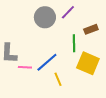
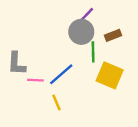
gray circle: (45, 17) -> (81, 32), moved
yellow line: (58, 79) -> (57, 102), moved

